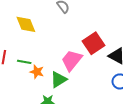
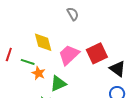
yellow diamond: (26, 24) -> (43, 42), moved
pink trapezoid: (72, 60) -> (69, 55), moved

